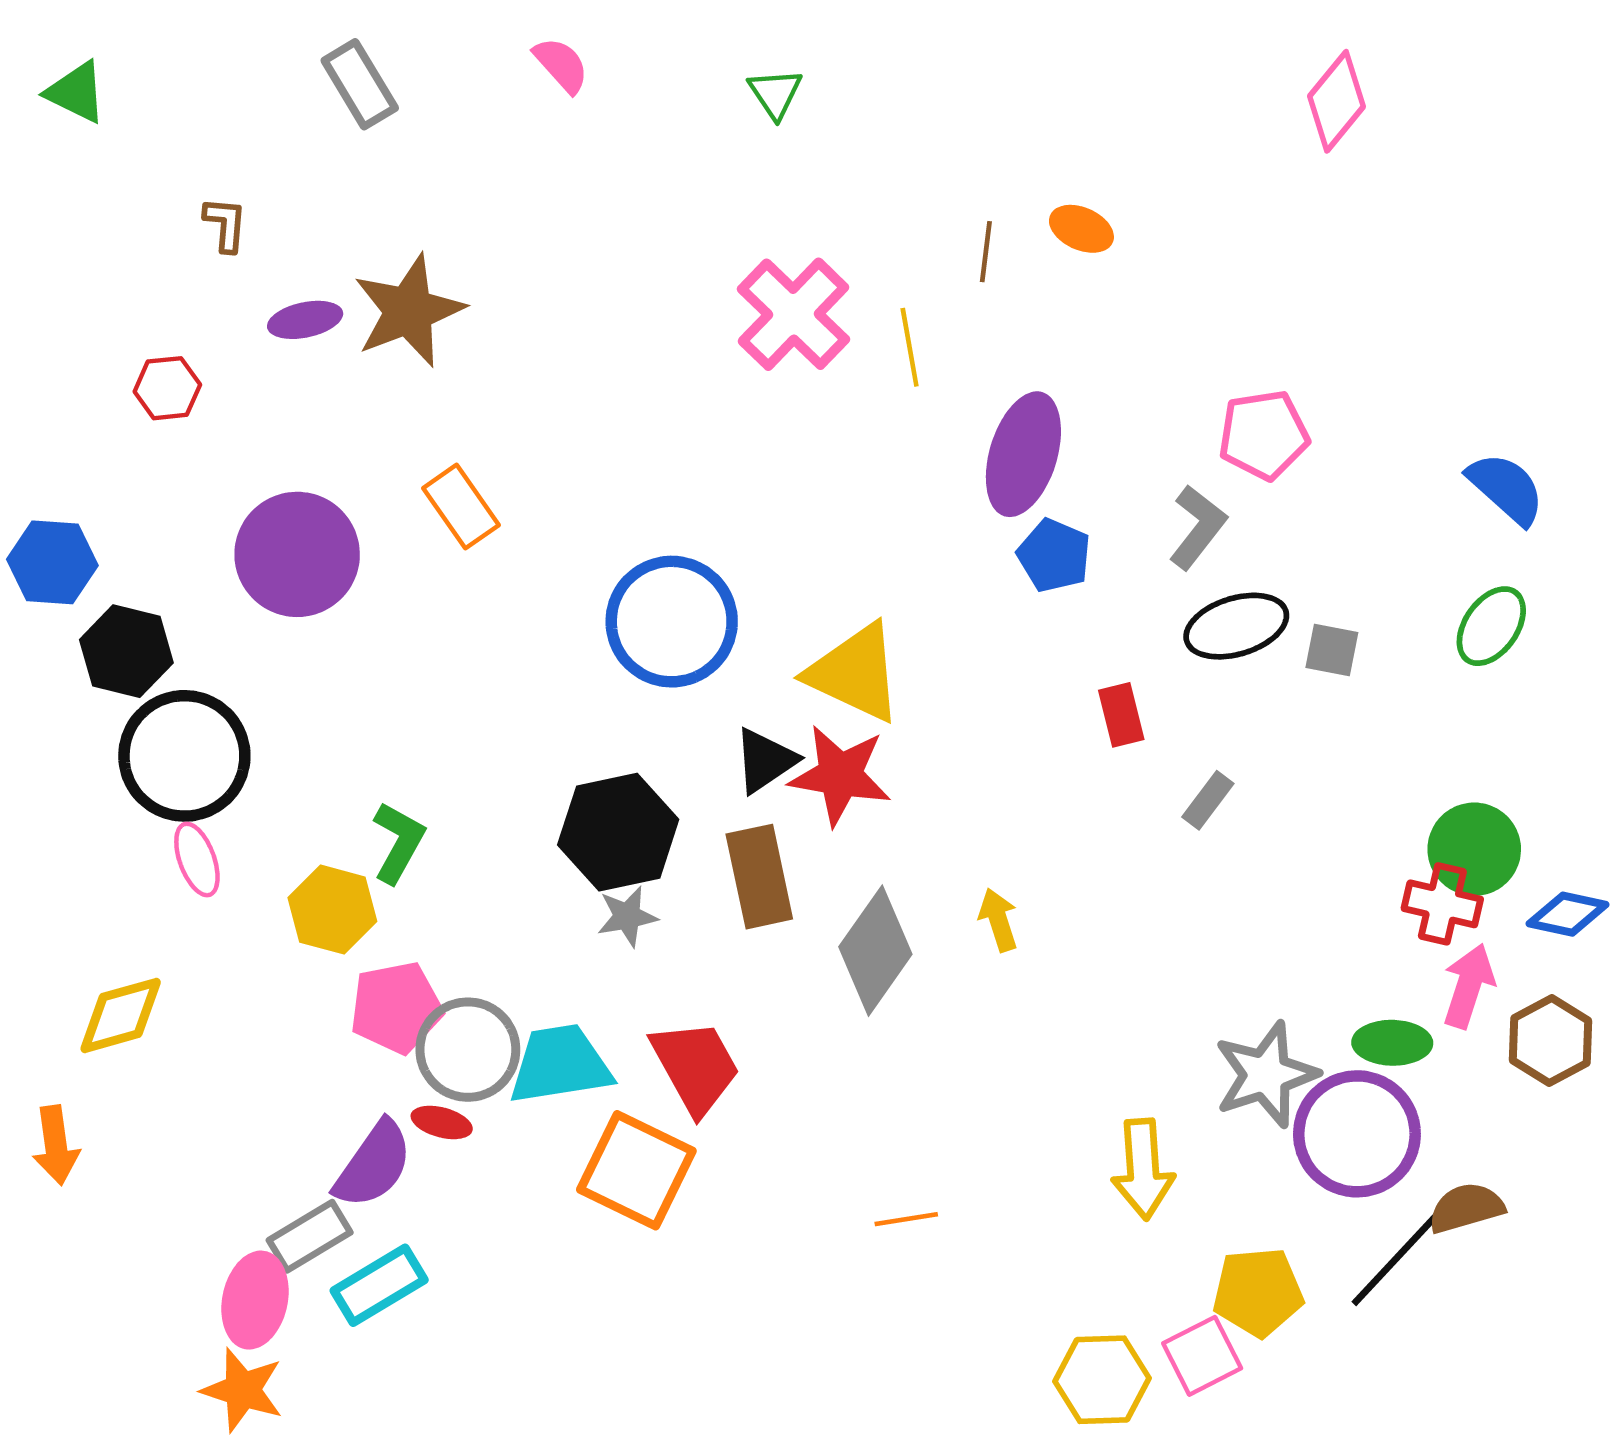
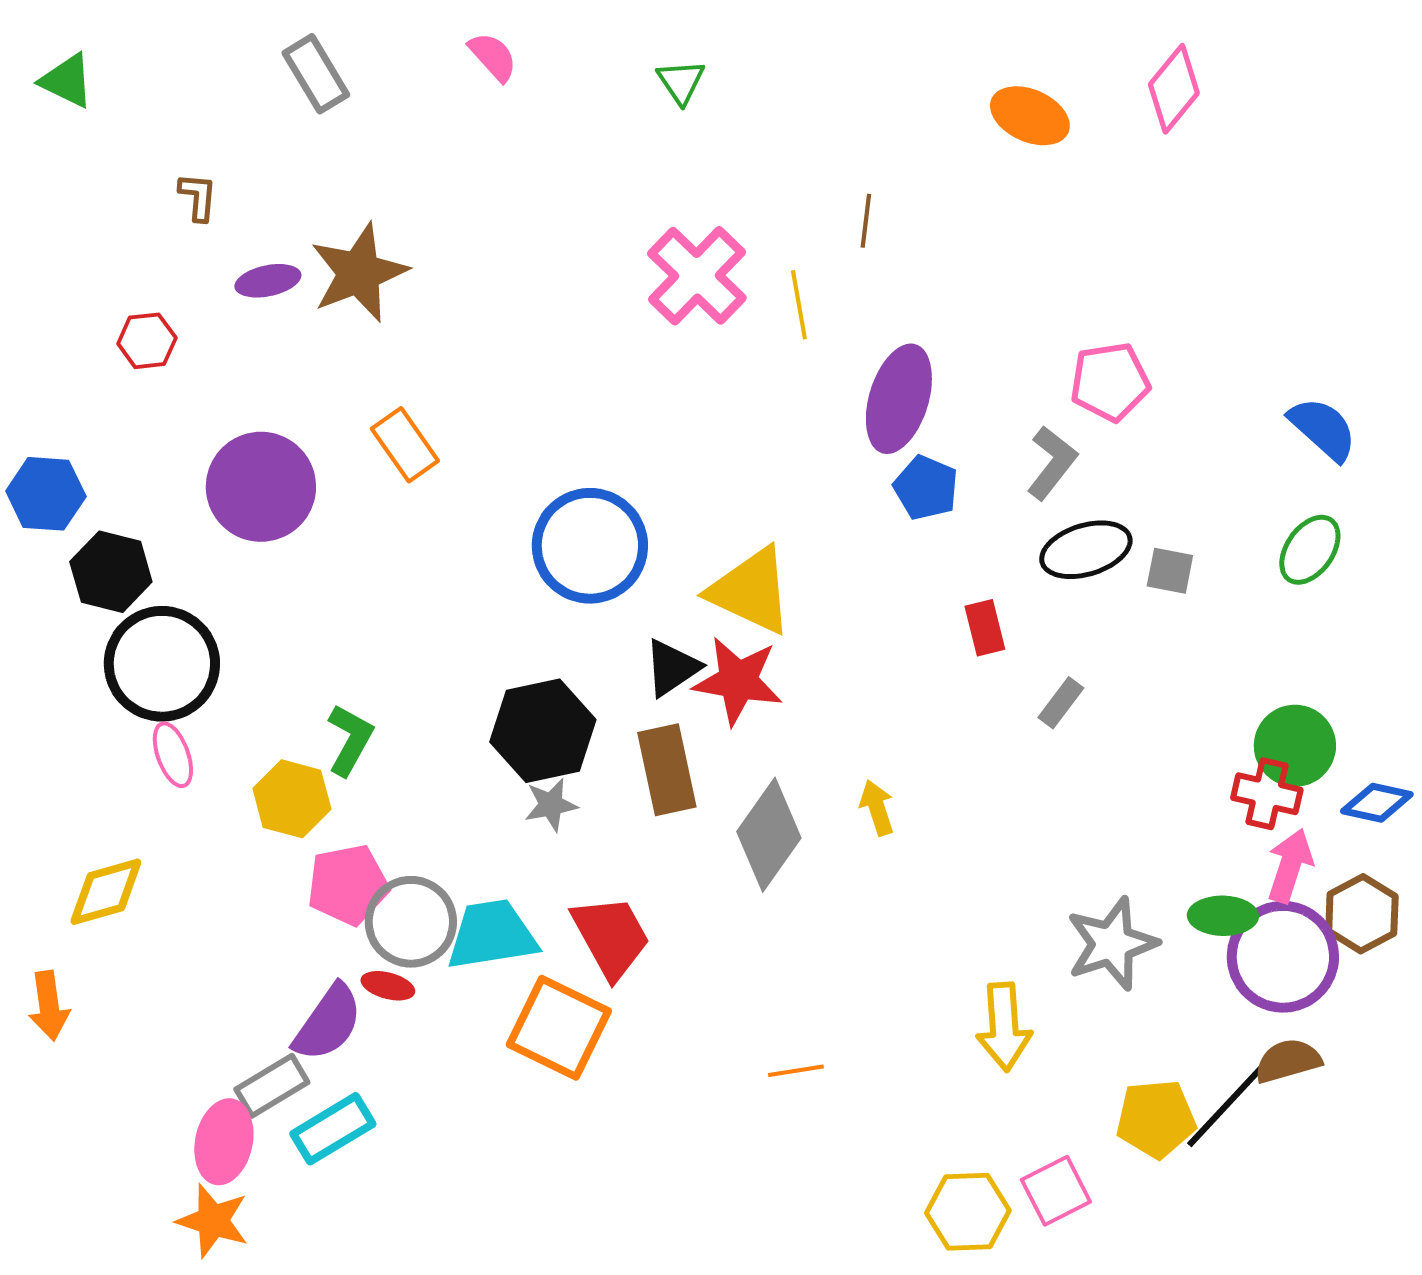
orange ellipse: (1081, 229) -> (1030, 116), moved, size x1.4
purple circle: (1357, 1134) -> (1283, 957), moved
yellow pentagon: (1258, 1292) -> (1156, 1119), moved

